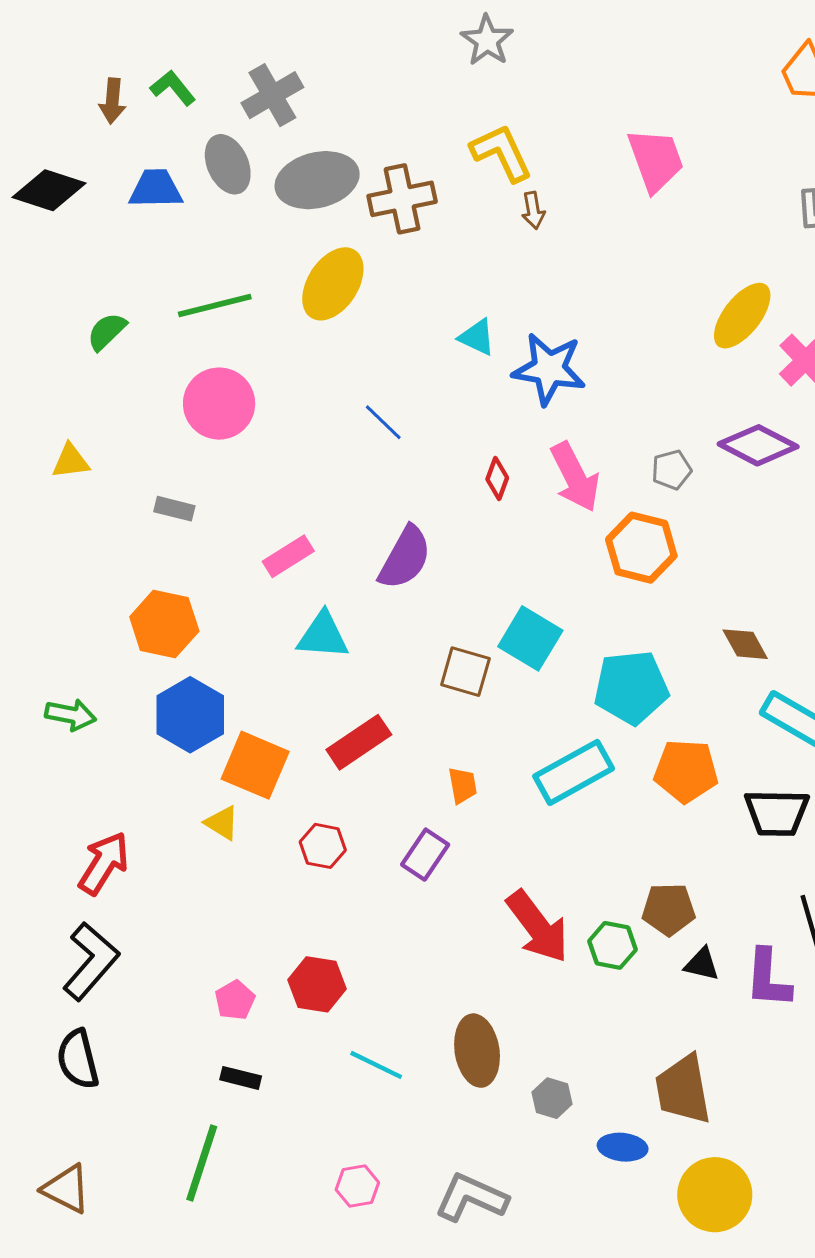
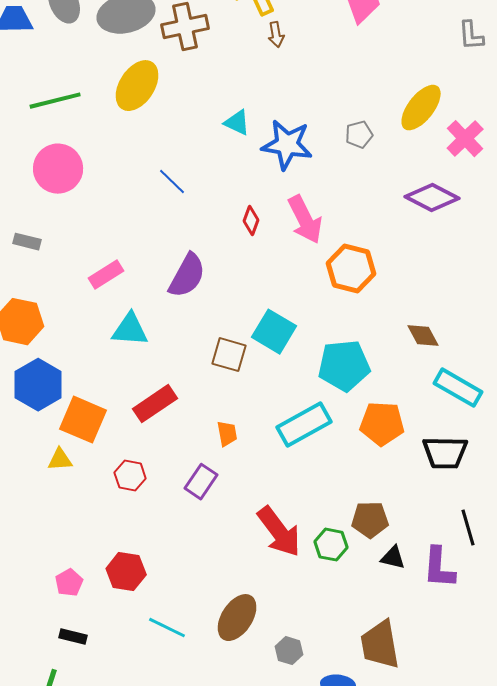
gray pentagon: (672, 470) -> (359, 135), moved
yellow triangle: (222, 823) -> (60, 460), turned -36
brown ellipse: (477, 1051) -> (237, 618), turned 42

